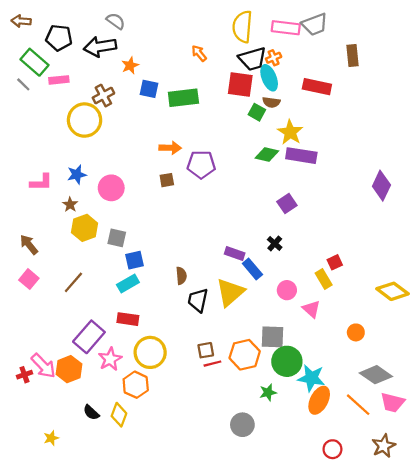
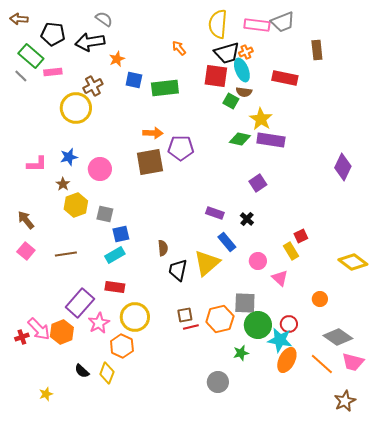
brown square: (167, 180) -> (150, 162), size x2.0
purple rectangle: (235, 253) -> (215, 213), moved
brown line: (73, 282) -> (66, 254), turned 40
red circle: (332, 449) -> (289, 324), moved

